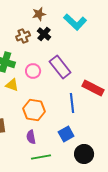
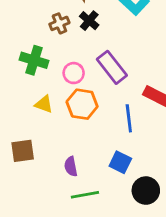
yellow triangle: (12, 85) -> (44, 104), moved
orange hexagon: (34, 110) -> (82, 104), moved
blue square: (66, 134) -> (120, 162), turned -35

